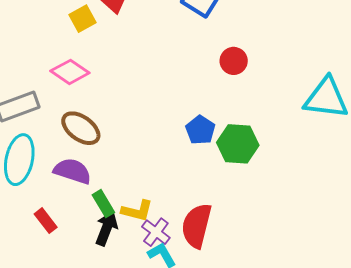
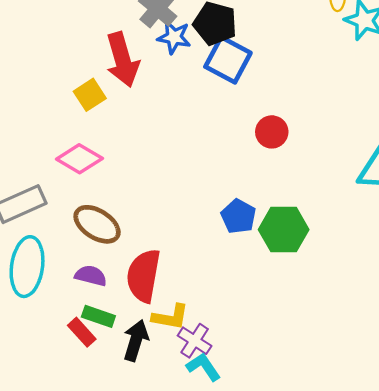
purple semicircle: (72, 171) -> (91, 276), size x0.7
green rectangle: (103, 204) -> (98, 316), moved, turned -36
red rectangle: (46, 221) -> (82, 332), moved
red semicircle: (197, 226) -> (144, 276), moved

